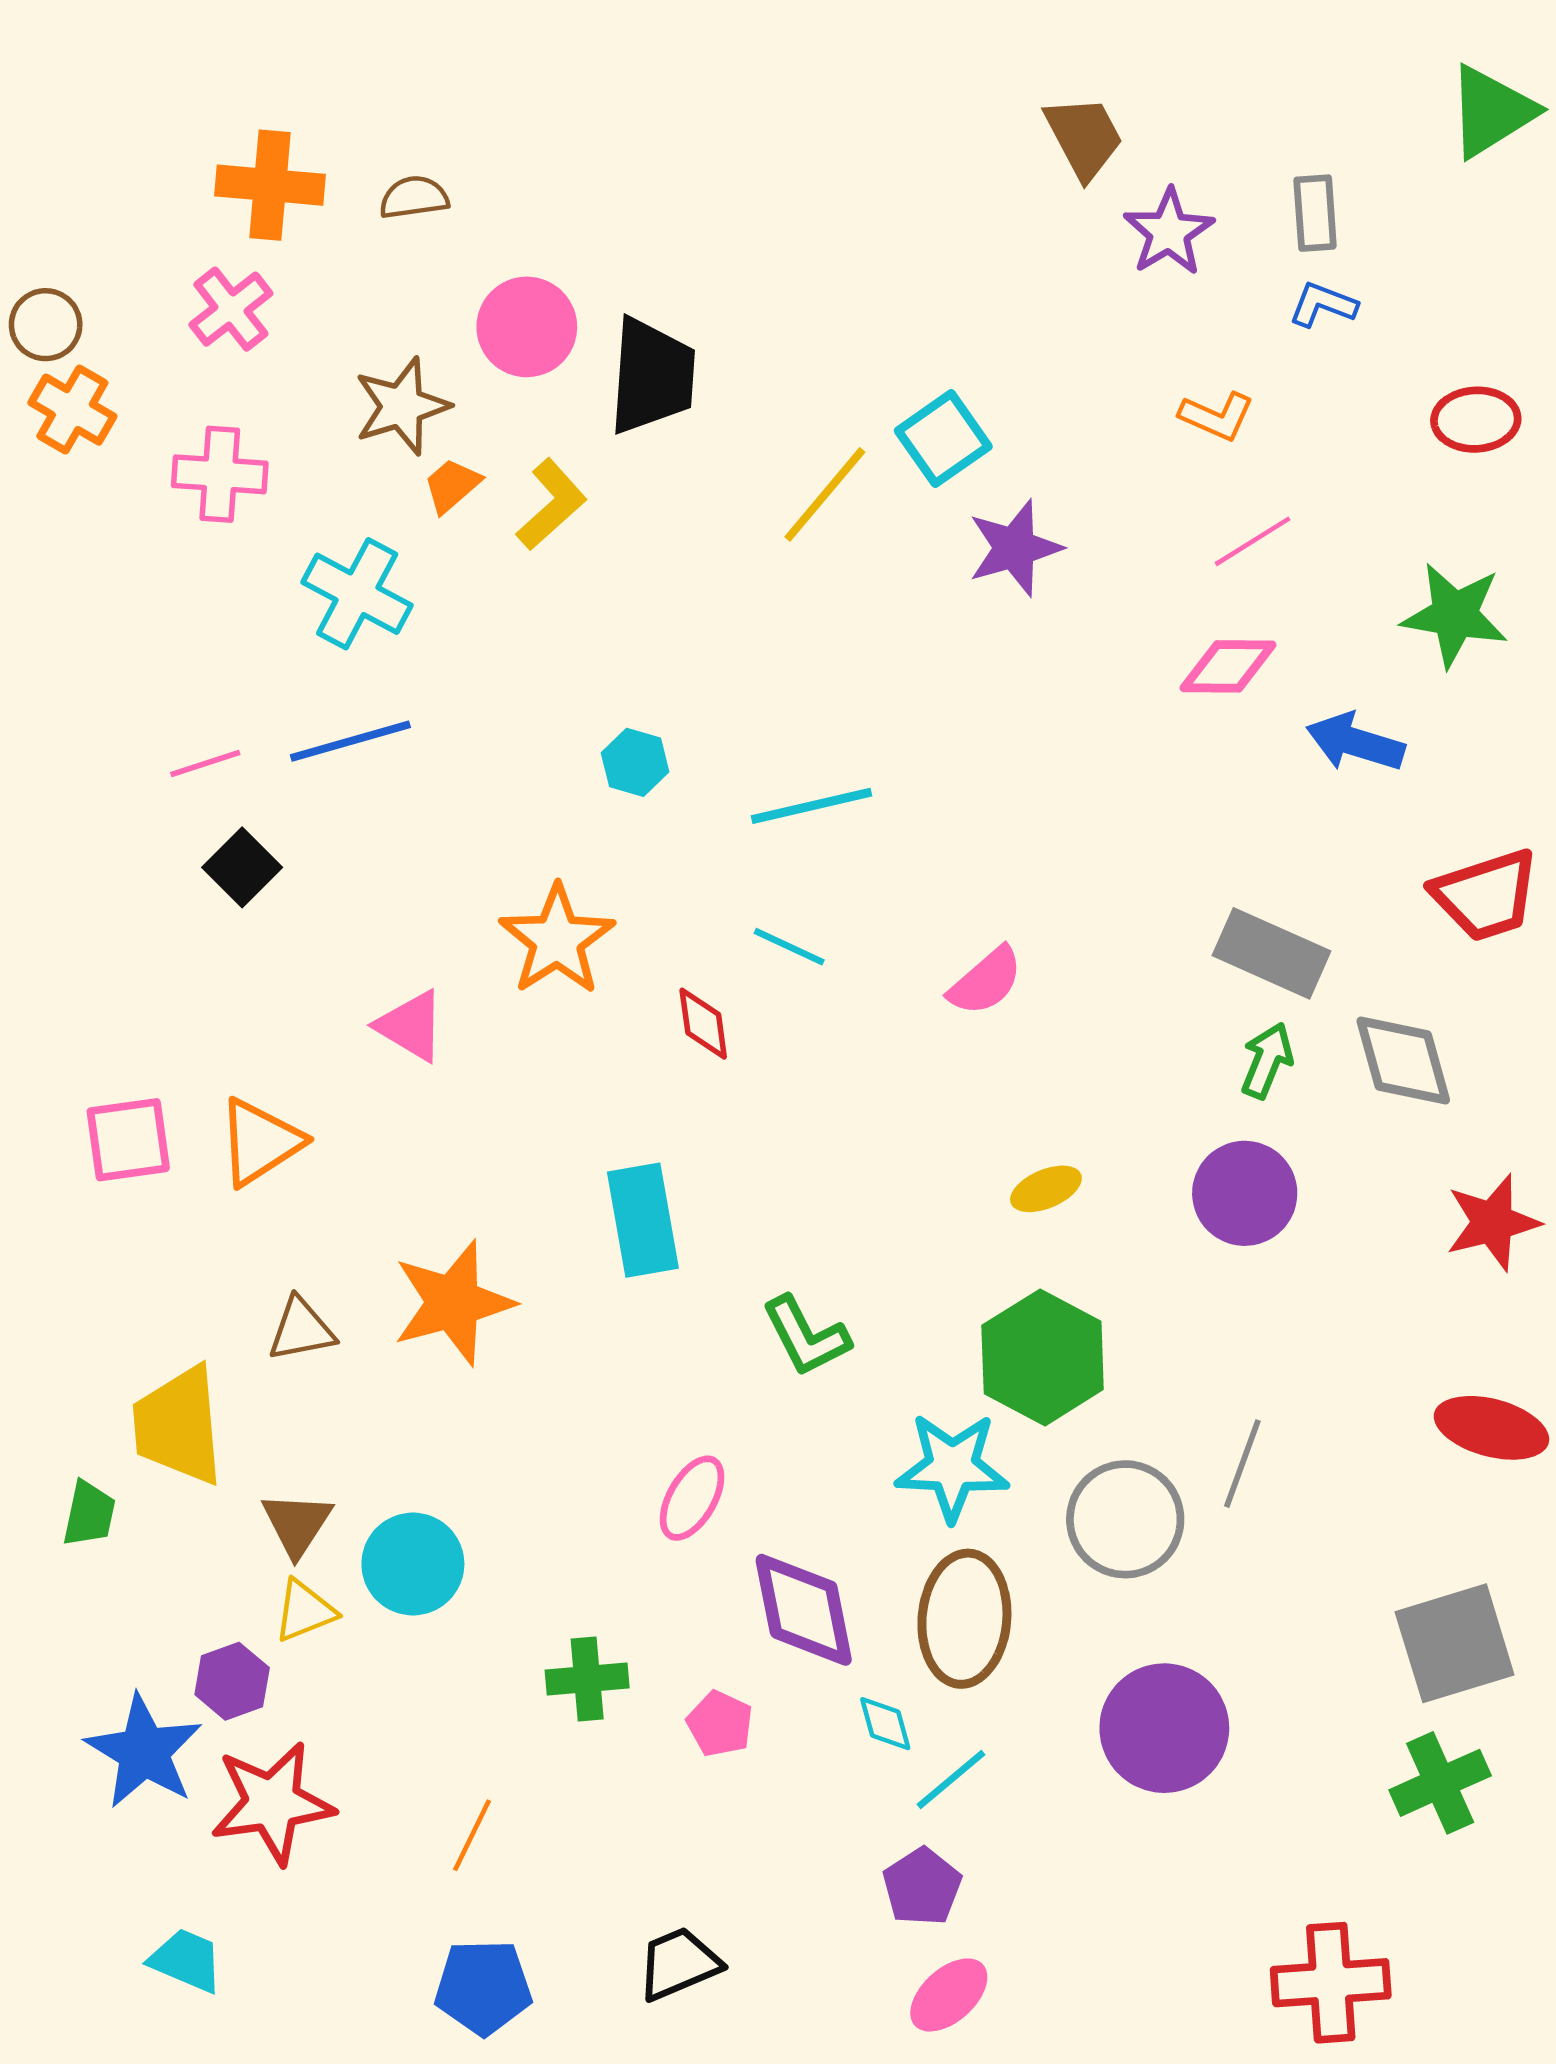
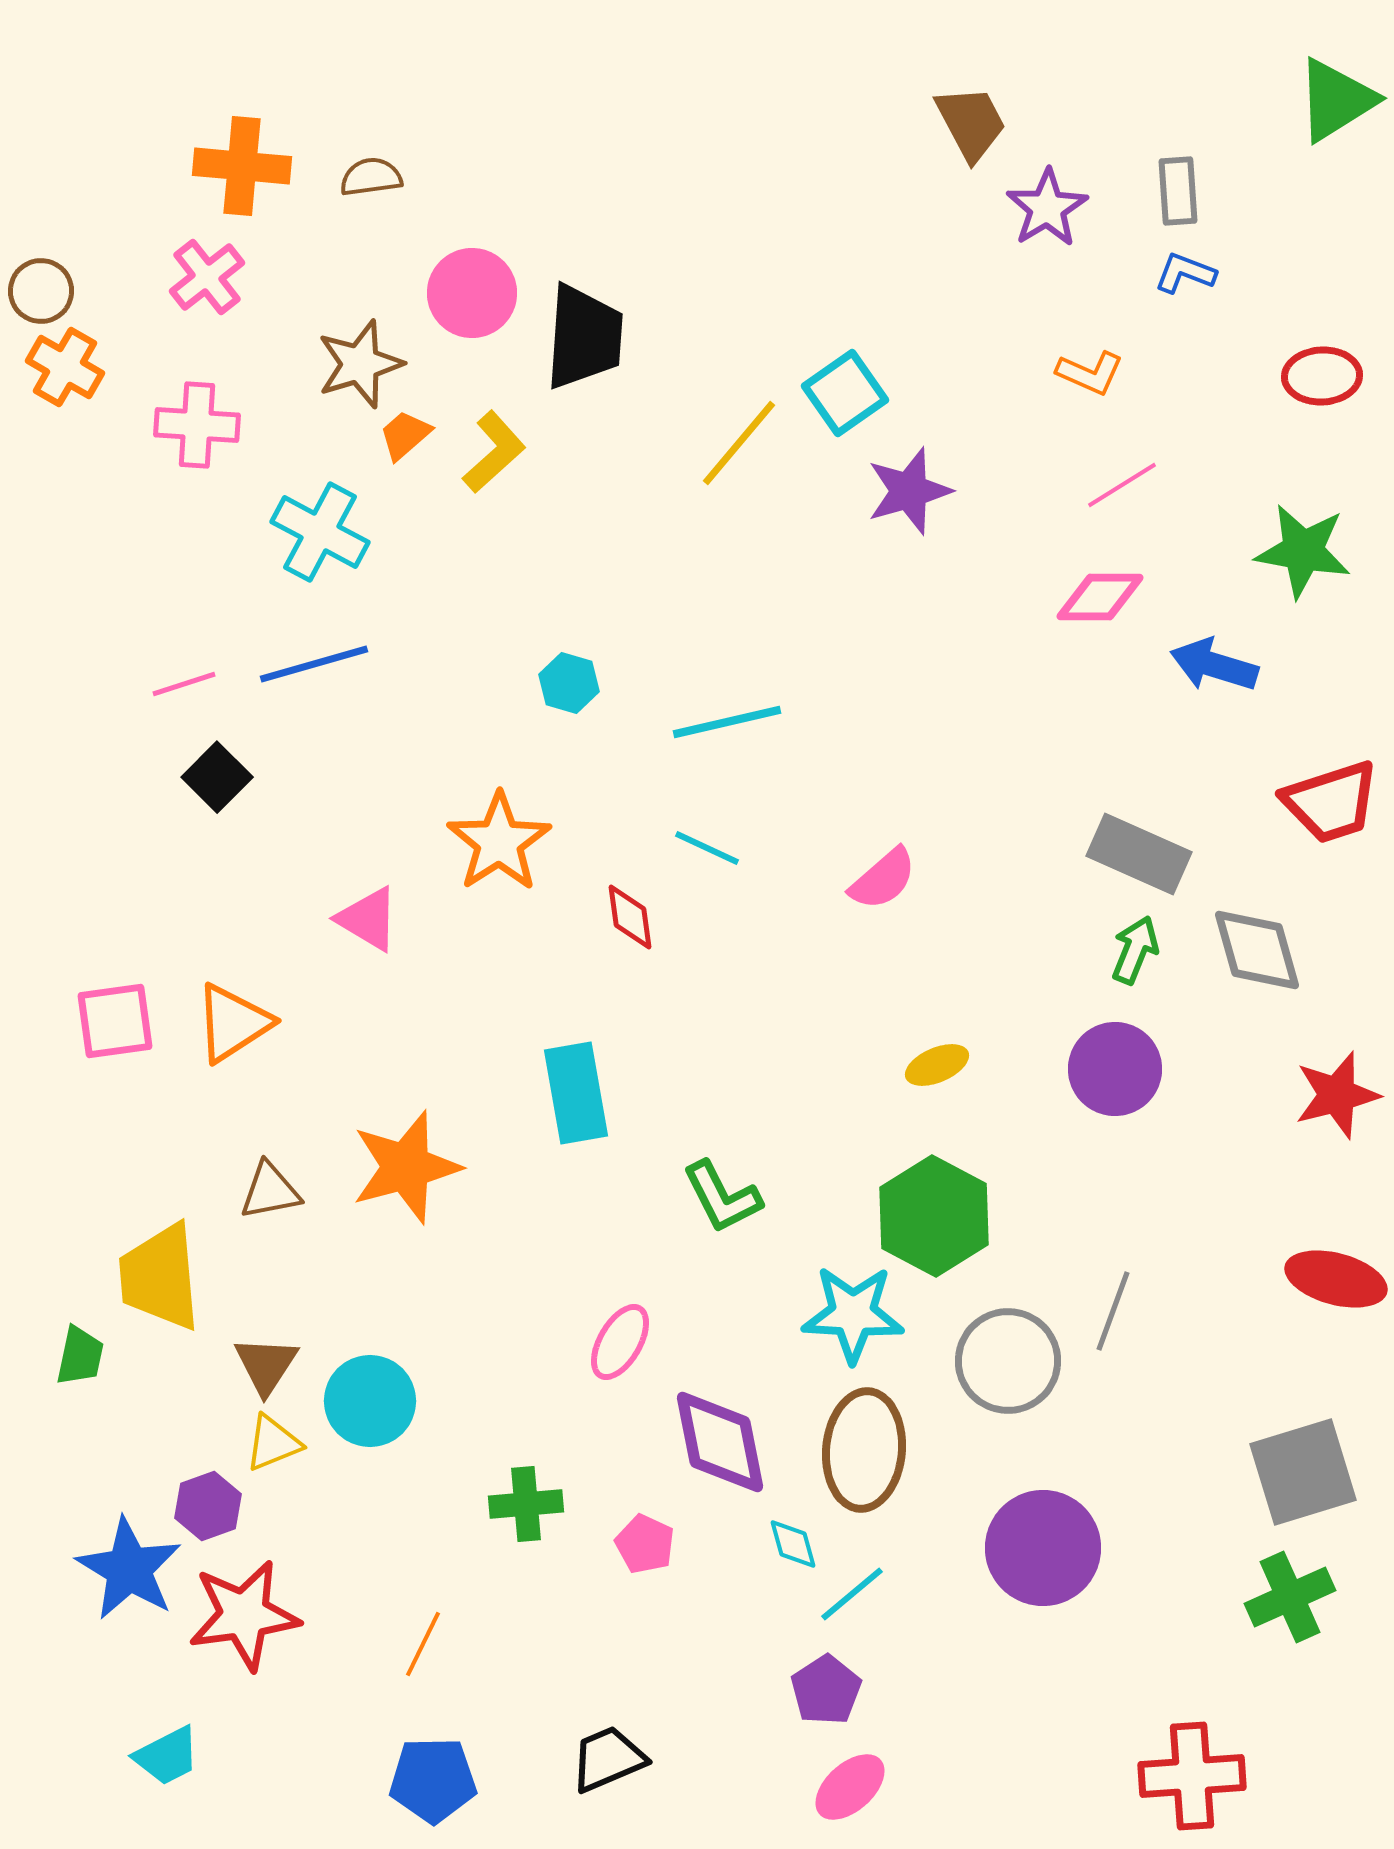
cyan trapezoid: (186, 1960) -> (167, 1756), turned 130

